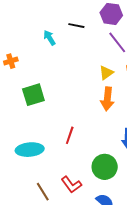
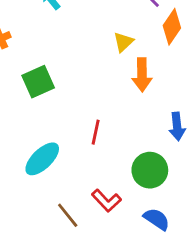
yellow triangle: (106, 73) -> (123, 42), moved
cyan ellipse: (30, 150) -> (42, 159), turned -32

